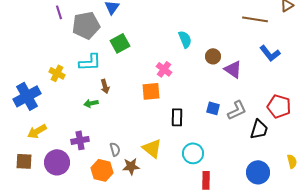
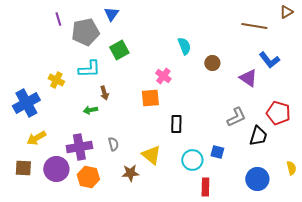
purple triangle: (233, 69) -> (248, 78), moved
blue square: (213, 108) -> (217, 152), moved
purple cross: (80, 140) -> (79, 147), size x1.4
gray semicircle: (115, 149) -> (113, 144), moved
orange hexagon: (102, 170) -> (88, 177), moved

